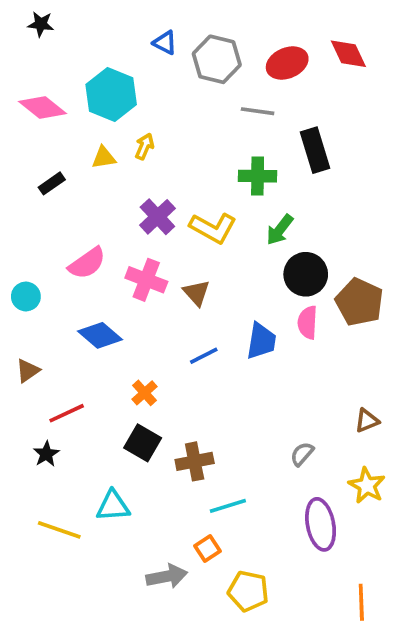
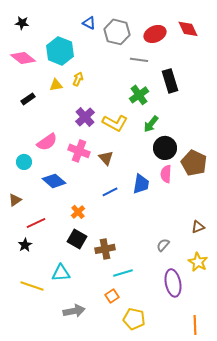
black star: (41, 24) -> (22, 23), moved
green cross: (258, 176) -> (139, 95), turned -36
cyan circle: (26, 296) -> (24, 162), moved
gray arrow: (167, 576) -> (74, 311), moved

